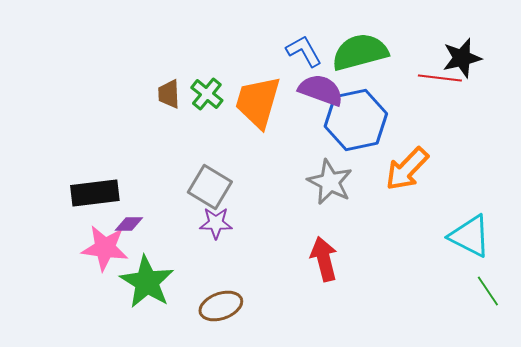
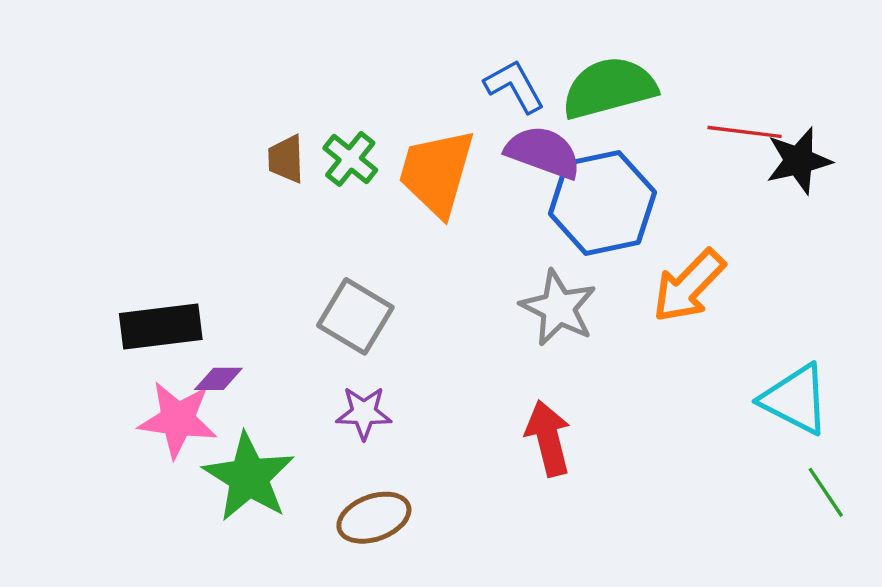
black star: (462, 58) -> (799, 161), moved
purple star: (216, 223) -> (364, 413), moved

